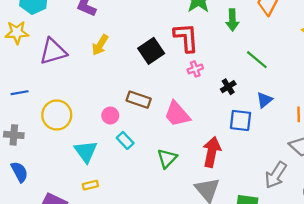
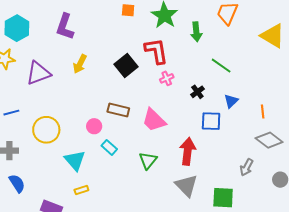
gray arrow: (276, 175) -> (246, 167), size x0.7

